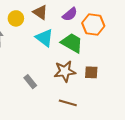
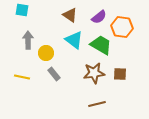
yellow circle: (16, 18) -> (46, 53), moved
gray rectangle: (30, 82) -> (54, 74), moved
brown line: (68, 103) -> (97, 104), turned -30

